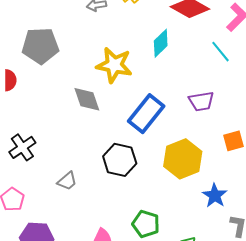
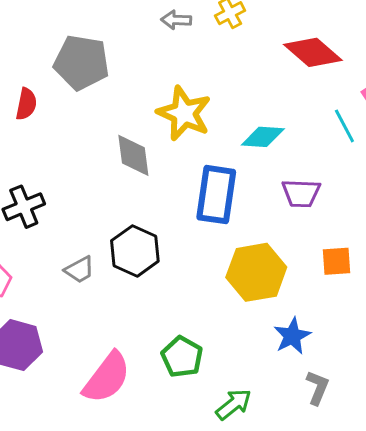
cyan diamond: (161, 43) -> (263, 137), moved, turned 36
blue rectangle: (146, 114) -> (216, 195), turned -42
black hexagon: (120, 160) -> (135, 251), moved

